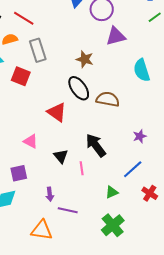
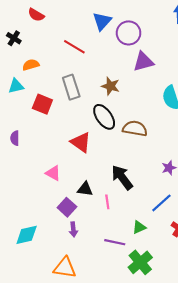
red line: (24, 18) -> (74, 47), moved
gray rectangle: (38, 50) -> (71, 87), moved
black triangle: (61, 156) -> (85, 189), turned -42
purple square: (19, 173) -> (67, 207), moved, turned -36
purple line: (68, 210) -> (115, 242), moved

